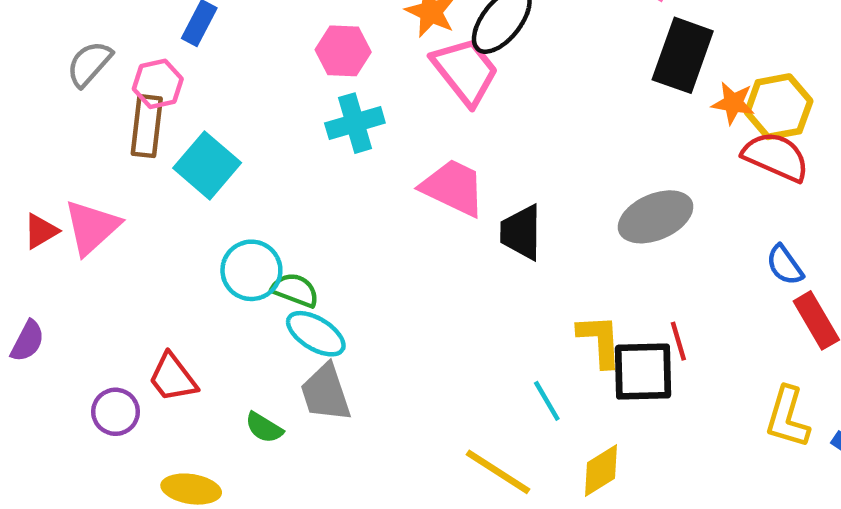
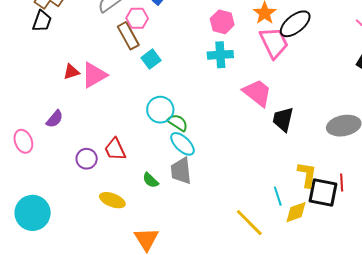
brown rectangle: (147, 126) -> (128, 36), turned -48
cyan square: (207, 165) -> (151, 59), size x0.7
yellow diamond: (601, 471) -> (296, 212), moved

